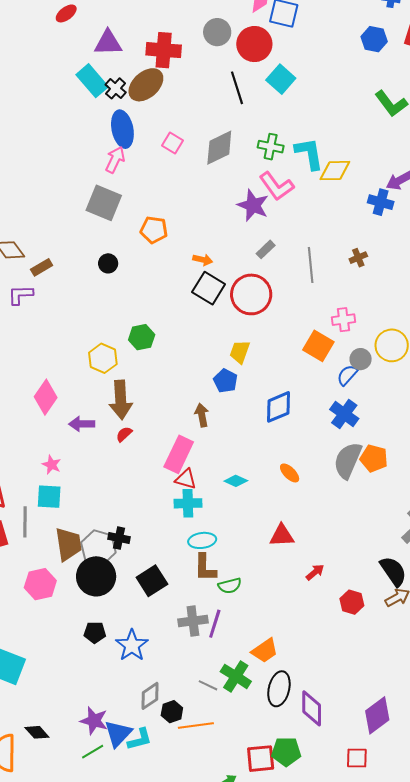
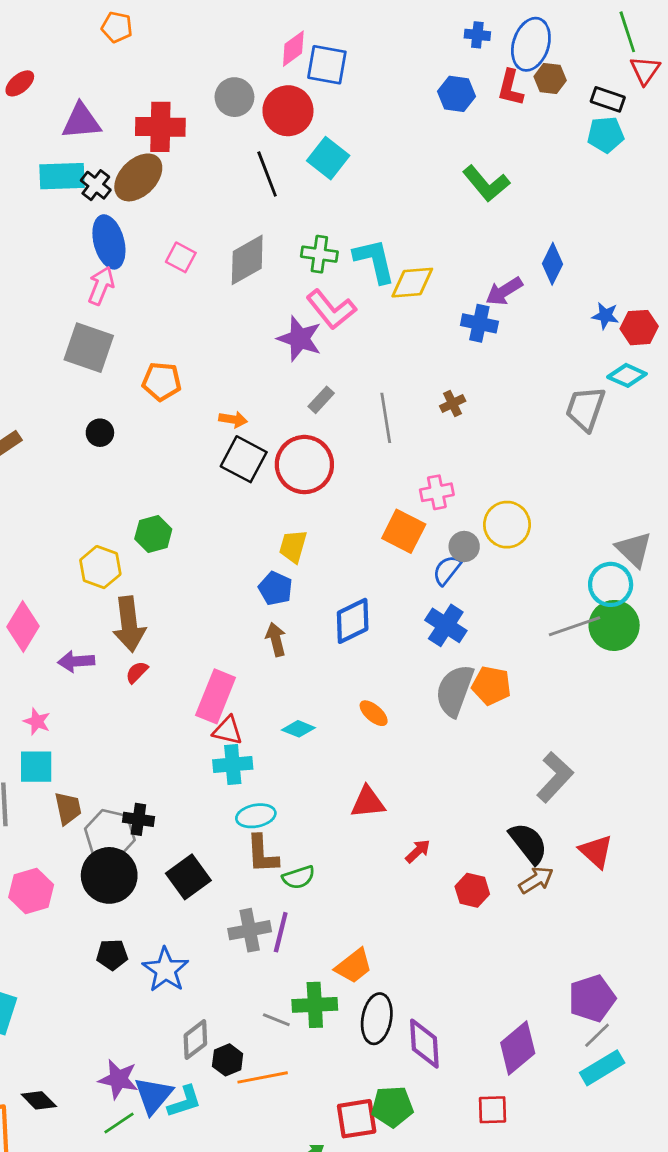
cyan rectangle: (92, 81) -> (62, 176), turned -48
brown arrow: (202, 415) -> (276, 639), moved
brown trapezoid: (68, 544) -> (68, 808), moved, size x0.7
green cross: (236, 676) -> (315, 1005), turned -32

